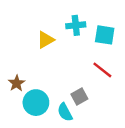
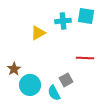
cyan square: (105, 35) -> (86, 16), moved
red line: (102, 70) -> (85, 58), turned -36

